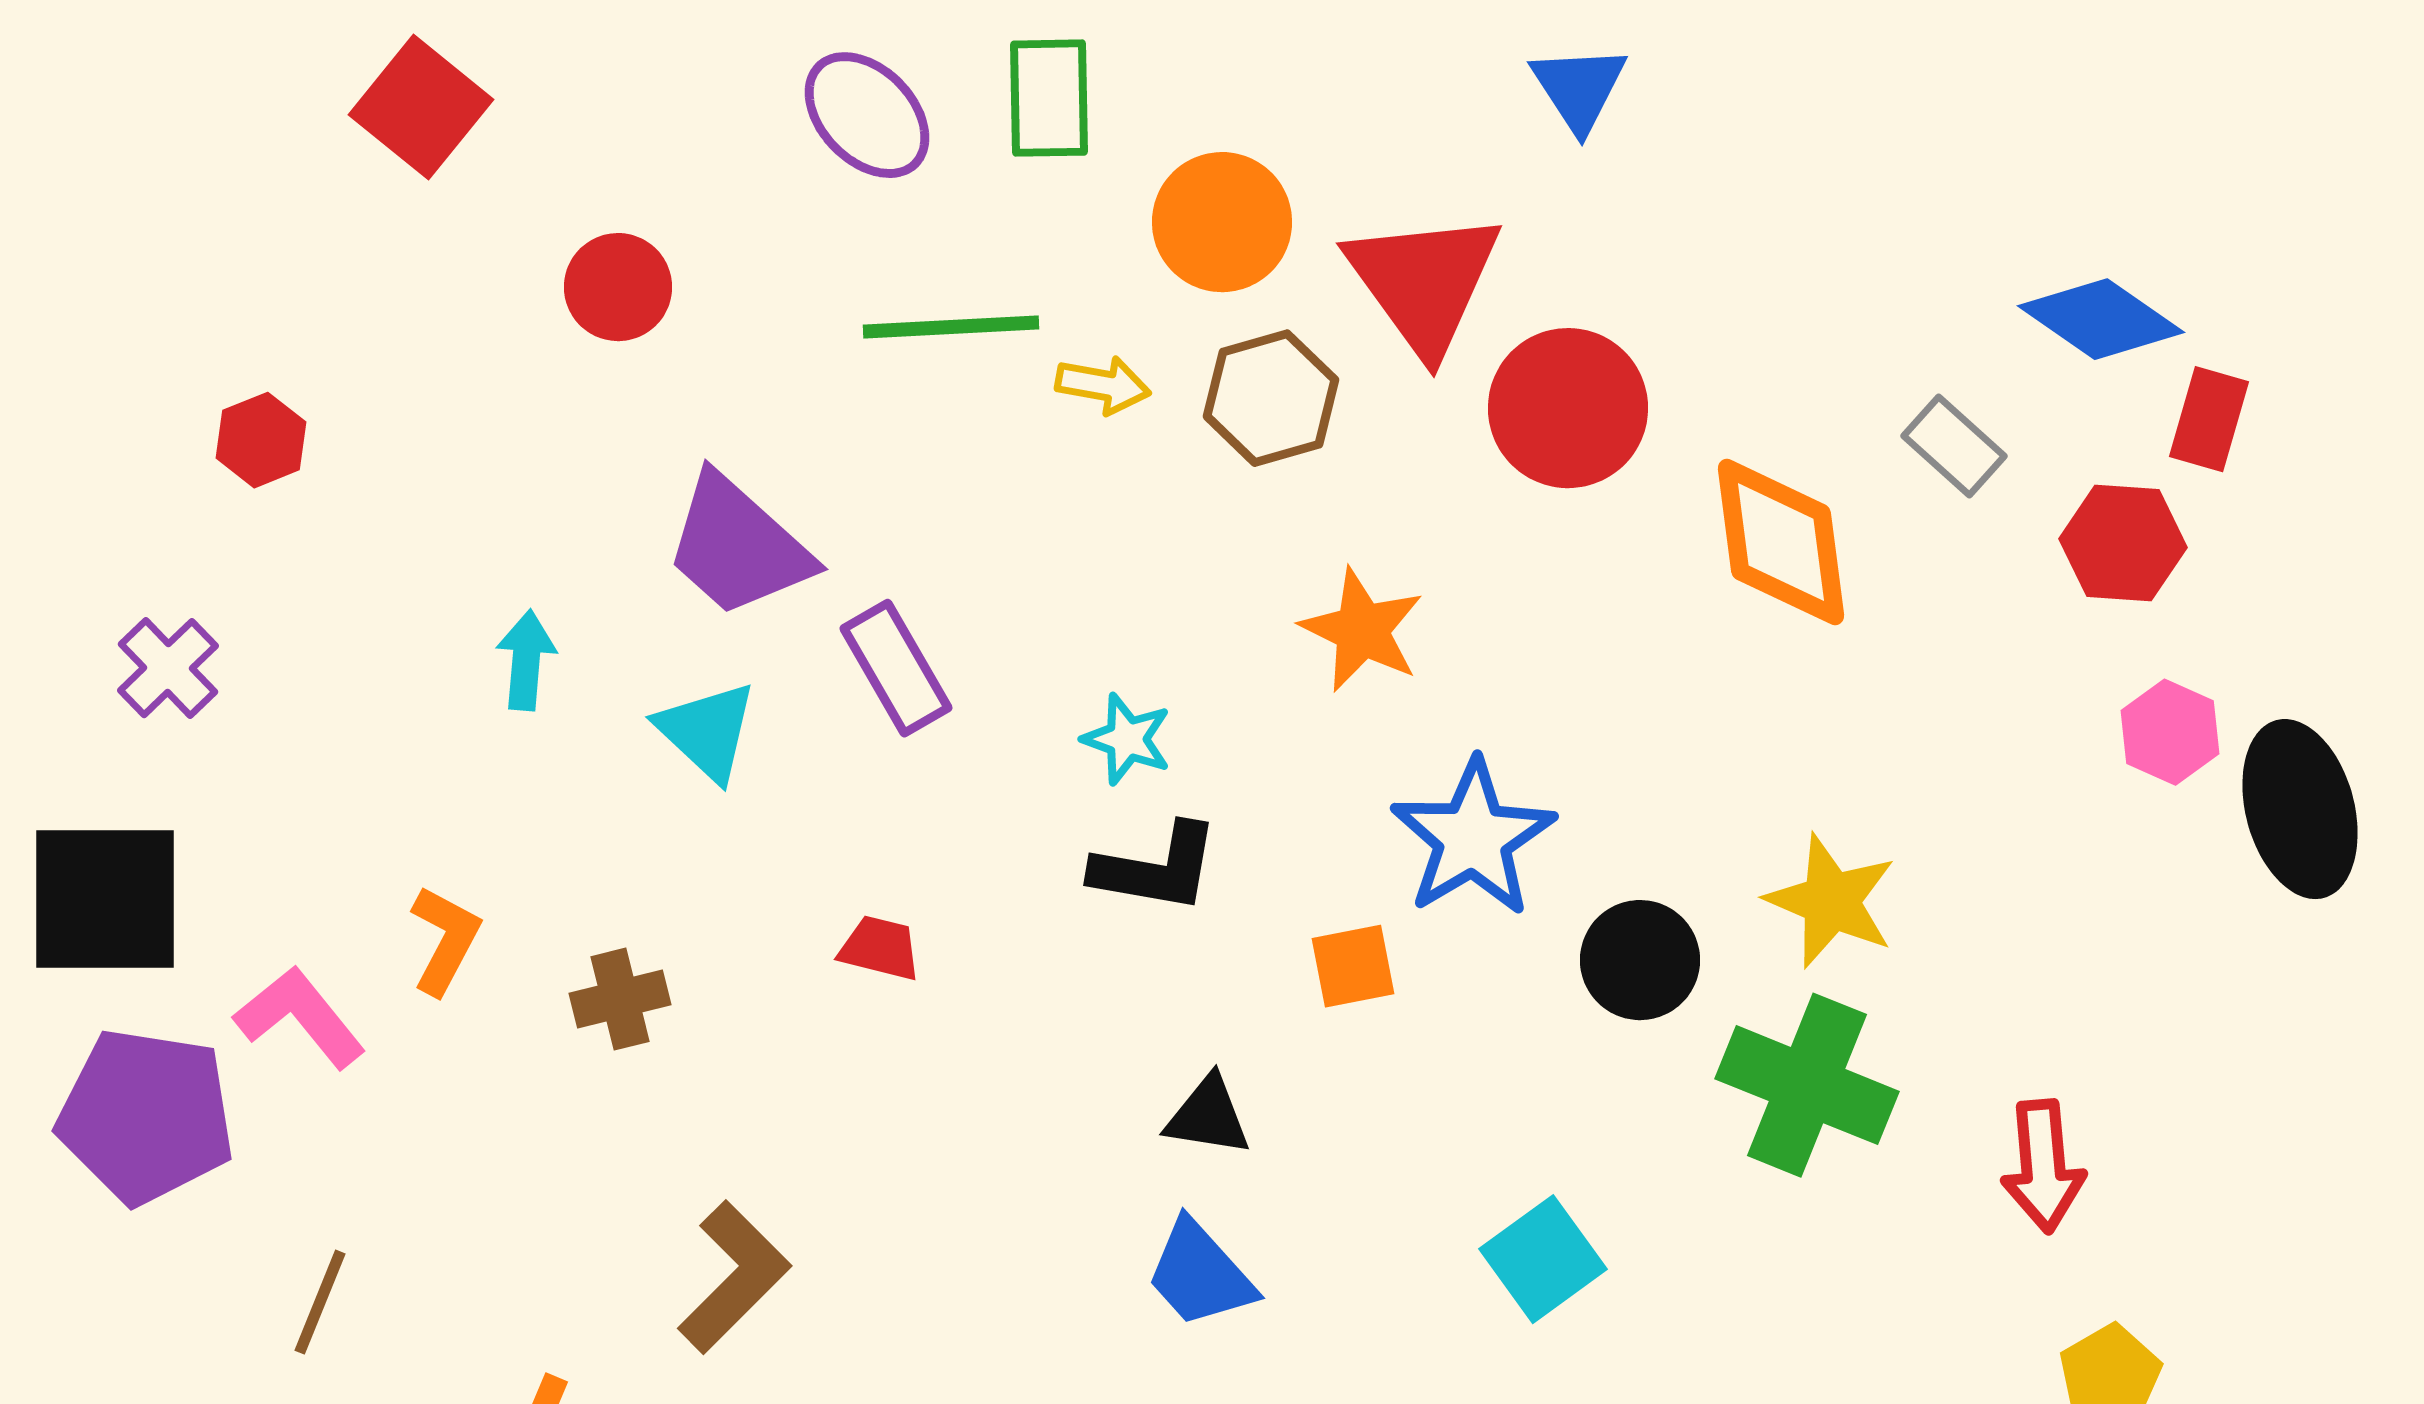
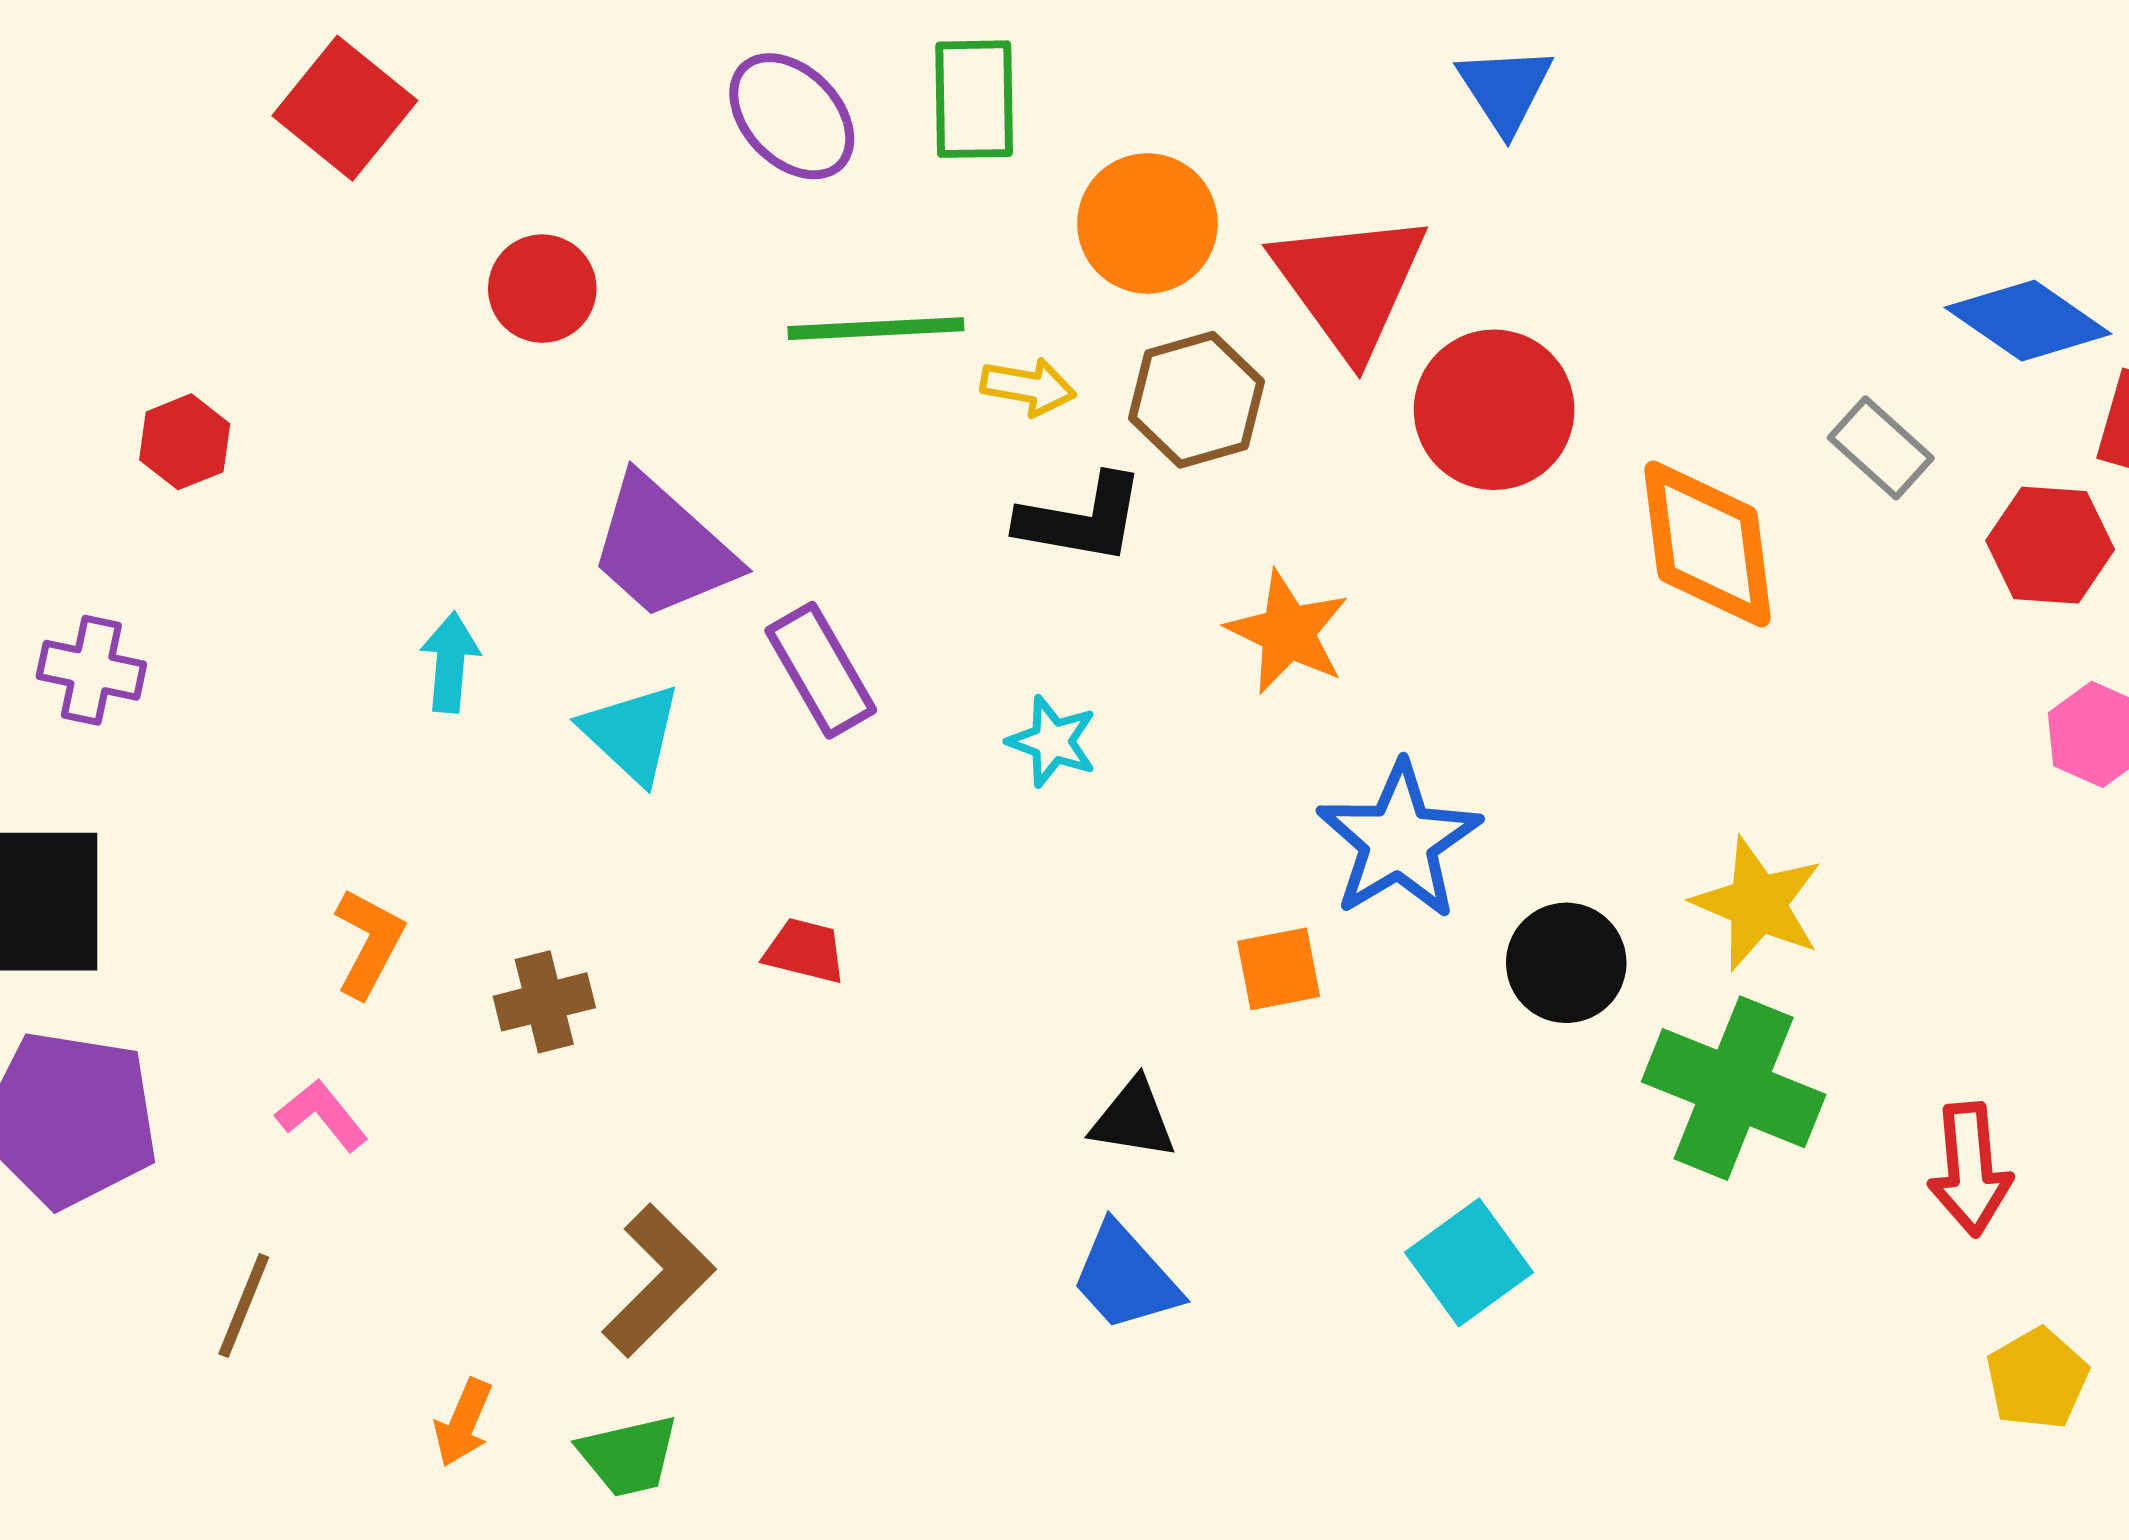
purple cross: (168, 668) -> (91, 670), turned -34
black L-shape: (1156, 868) -> (1081, 519), moved
pink L-shape: (300, 1017) -> (322, 1115), moved, size x0.7

